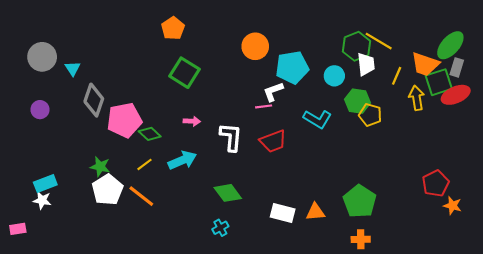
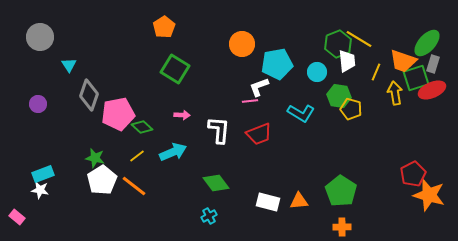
gray circle: (42, 57) -> (40, 37), moved
orange star: (452, 206) -> (429, 195), size x1.8
pink rectangle: (18, 229) -> (17, 217), turned 49

